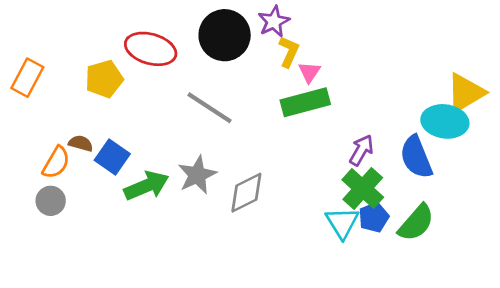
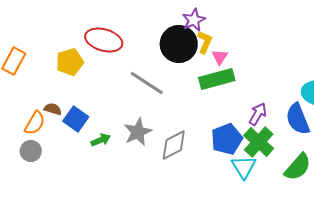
black circle: (225, 35) -> (179, 44), moved
green arrow: (146, 186) -> (101, 140), size x0.6
blue pentagon: (374, 217) -> (227, 139), moved, size x1.4

